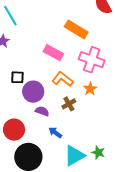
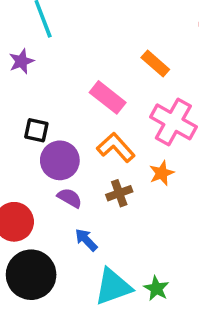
orange rectangle: (76, 29) -> (155, 63), size x0.7

